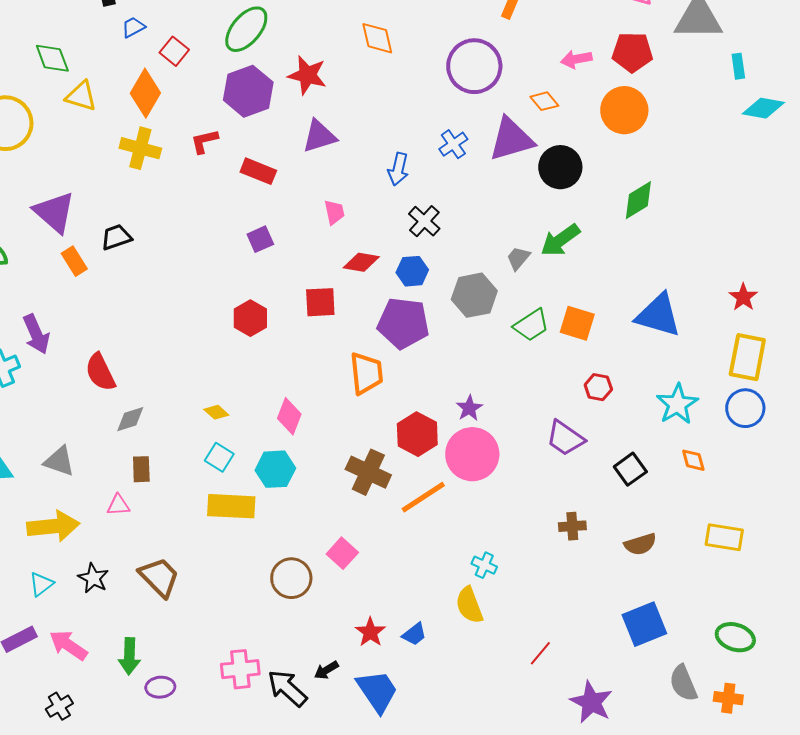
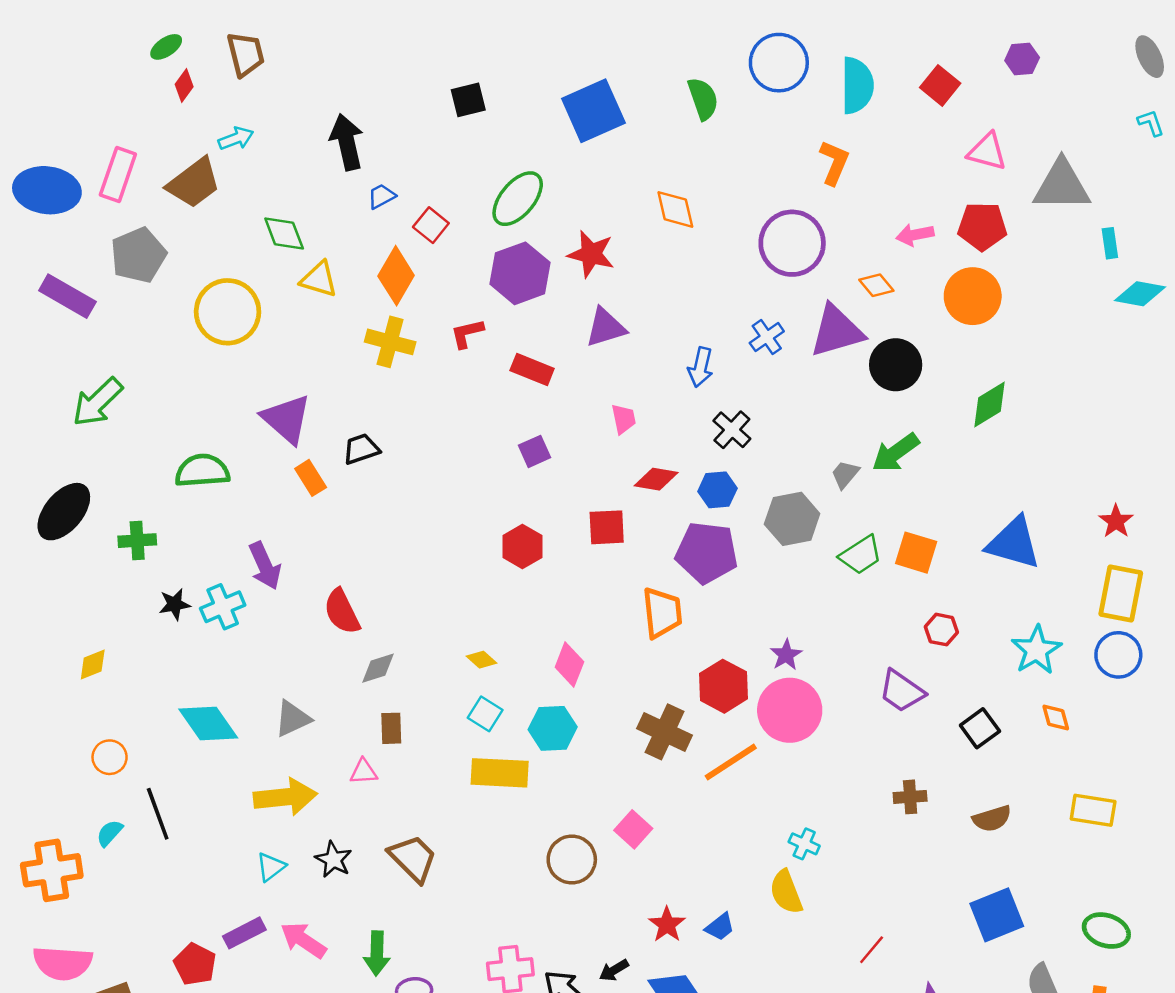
gray triangle: (59, 461) -> (293, 719), turned -44

